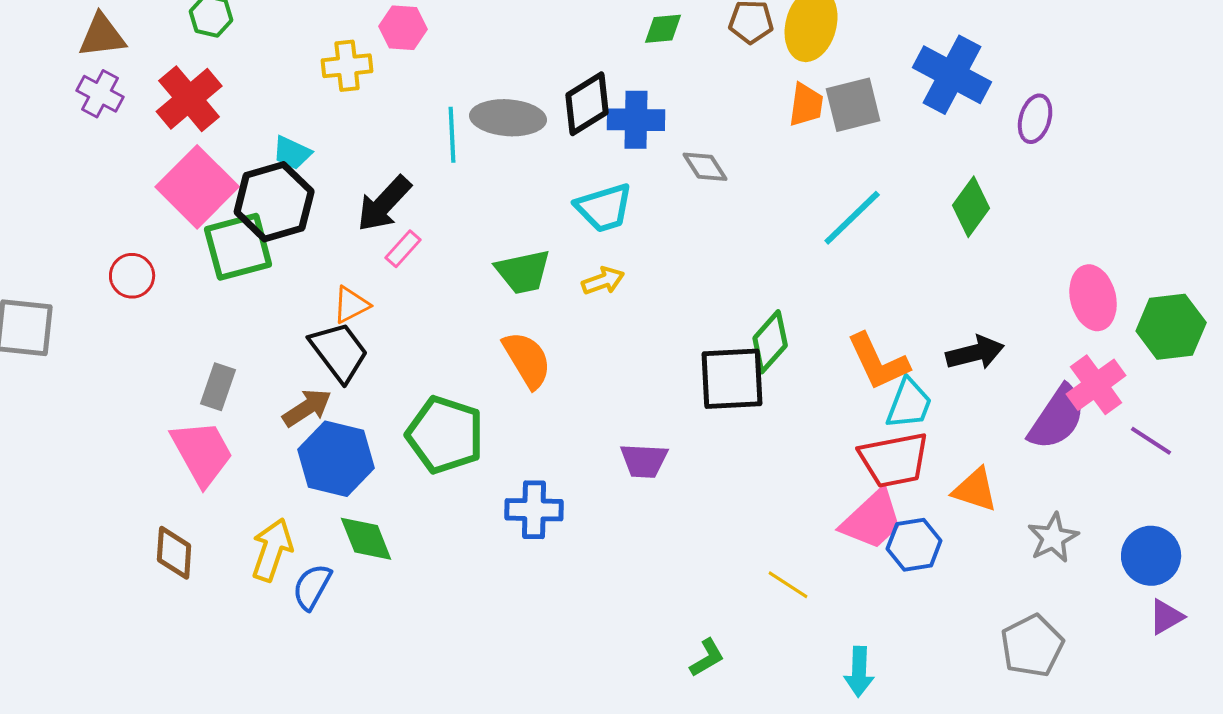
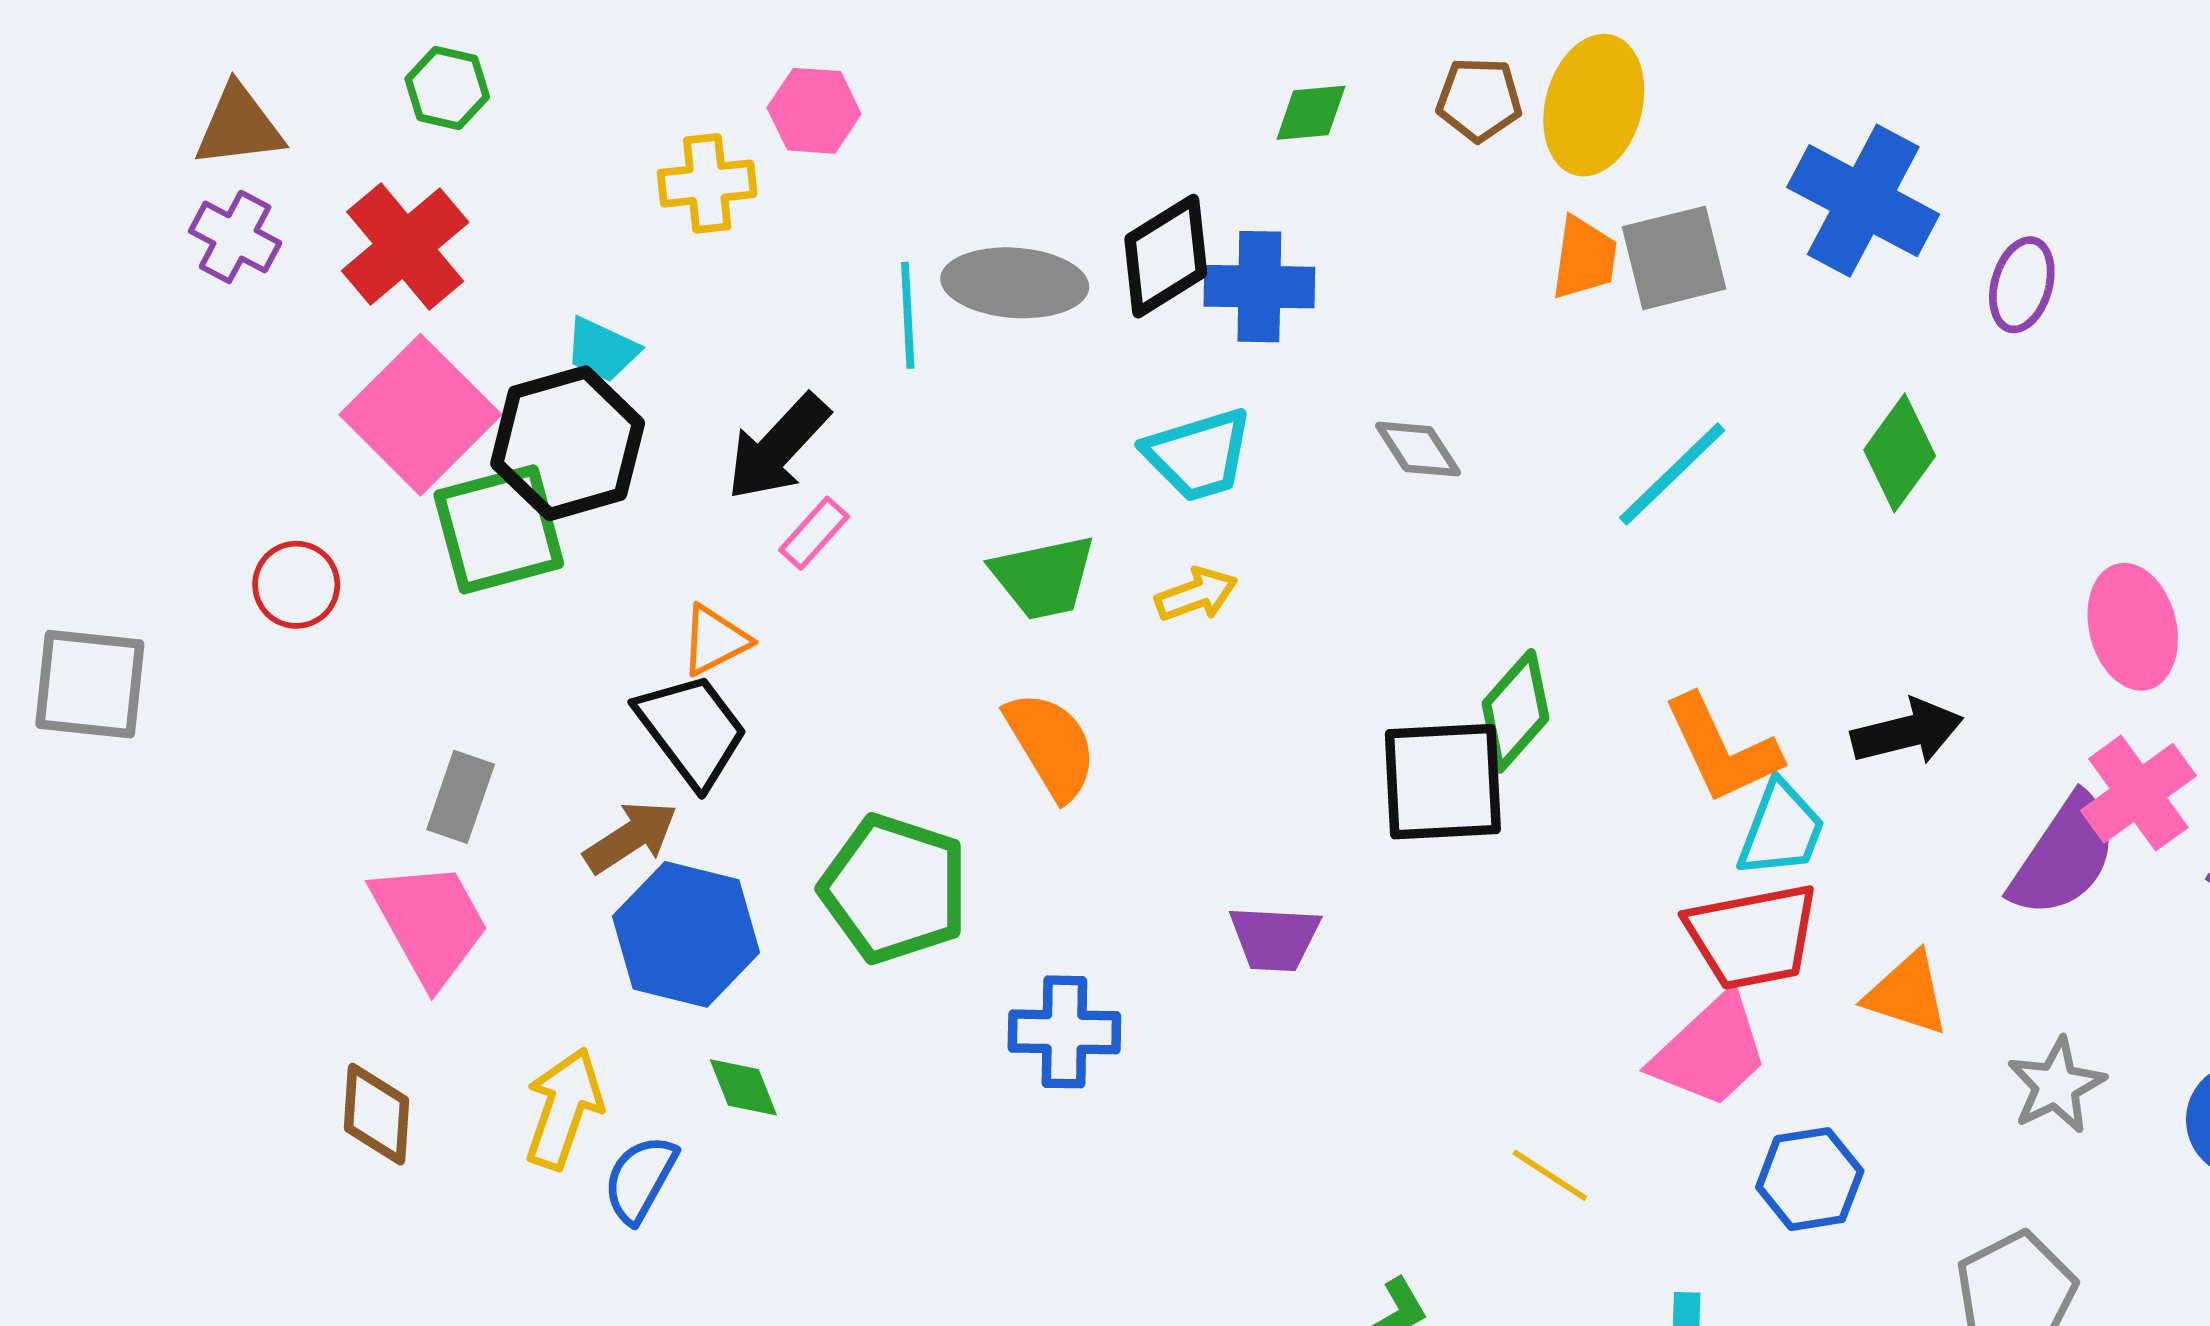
gray diamond: (705, 167) -> (1418, 449), moved
green diamond: (366, 539) -> (743, 1087), size x0.7
blue hexagon: (914, 545) -> (1810, 1179), moved

